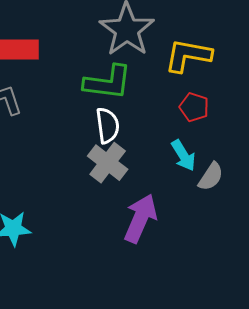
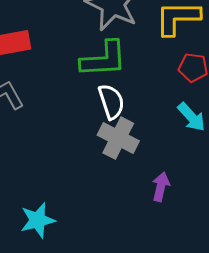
purple arrow: (140, 218) -> (161, 187), size x0.6

